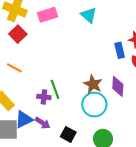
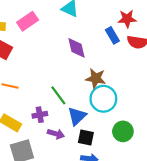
purple diamond: (118, 86) -> (76, 48), moved
purple cross: (44, 97) -> (40, 115), moved
blue triangle: (24, 120) -> (77, 116), moved

